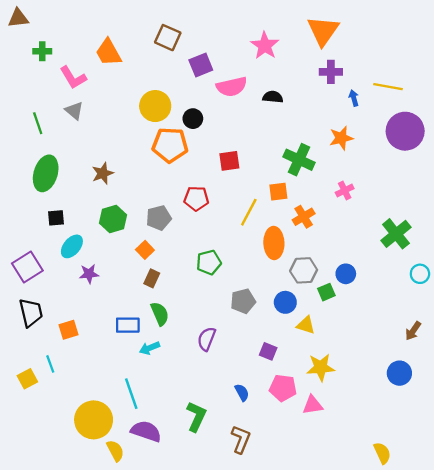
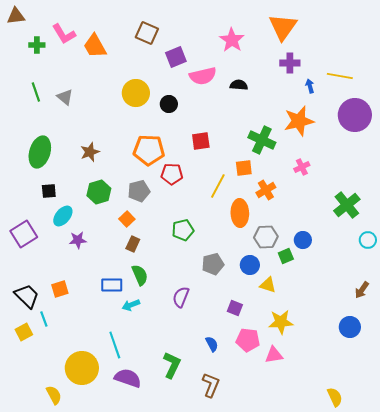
pink L-shape: (73, 78) -> (64, 34), moved
green line: (38, 123) -> (36, 92), moved
orange star: (341, 138) -> (299, 121), size x1.4
orange pentagon: (170, 145) -> (149, 150), moved
black trapezoid: (31, 313) -> (27, 296), moved, turned -32
yellow semicircle: (115, 451) -> (54, 395), moved

